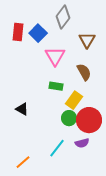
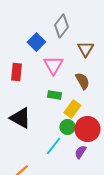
red rectangle: (18, 32) -> (16, 72), moved
black triangle: (22, 109) -> (20, 118), size x1.6
purple semicircle: (82, 143) -> (80, 152), turned 136
cyan line: (57, 148) -> (53, 146), moved

